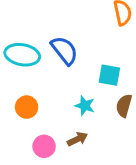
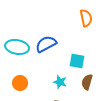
blue semicircle: (64, 50) -> (46, 44), turned -80

